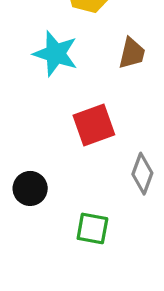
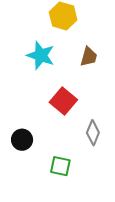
red square: (94, 125) -> (63, 101), turned -32

